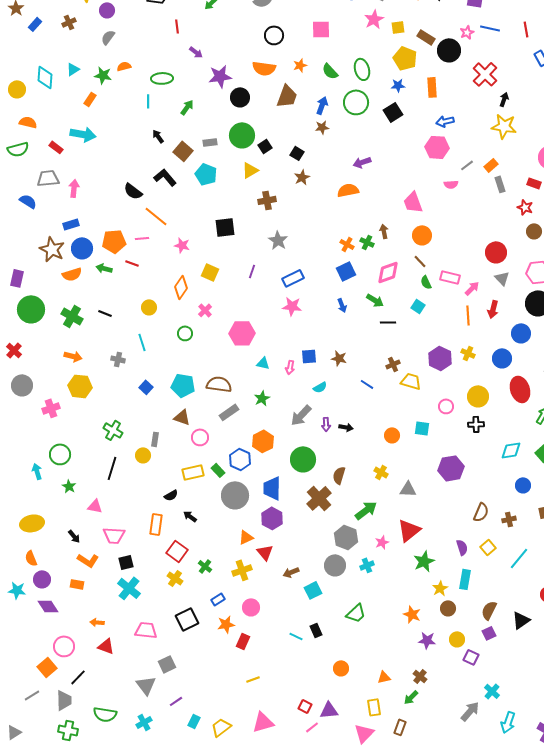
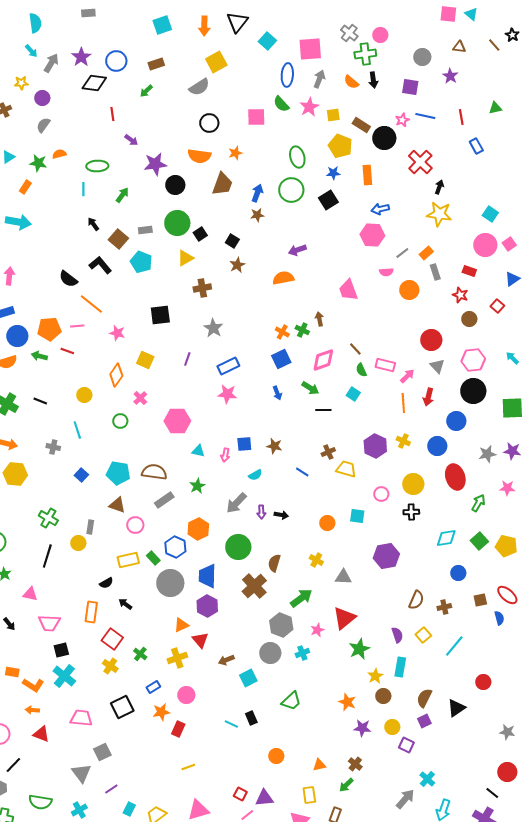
green semicircle: (330, 71) -> (281, 104), moved
orange circle: (422, 235) -> (409, 290), moved
orange L-shape: (88, 560) -> (33, 685), moved

